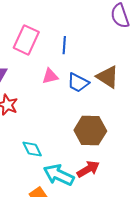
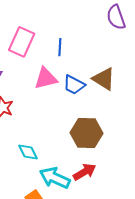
pink triangle: (50, 76) -> (46, 78), size x1.4

